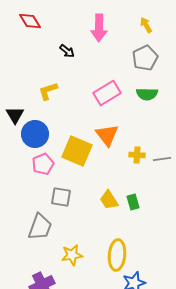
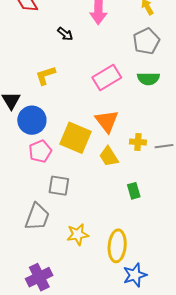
yellow trapezoid: (109, 200) -> (109, 157), moved
yellow star: (72, 255) -> (78, 234), moved

